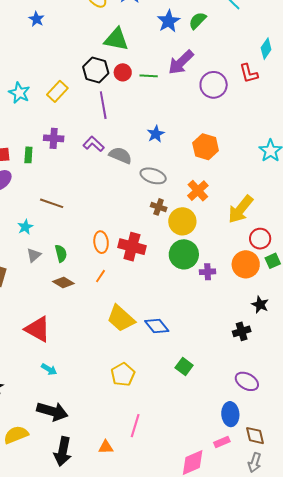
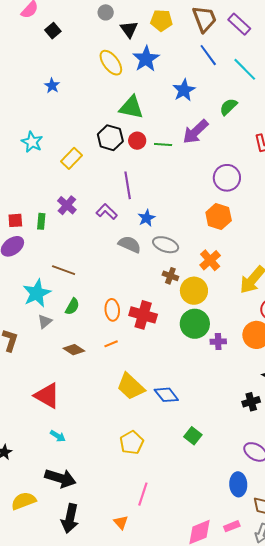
green semicircle: (198, 21) -> (228, 107), moved
purple circle: (214, 85) -> (227, 178), moved
cyan star: (19, 93) -> (32, 142), moved
purple line: (103, 105) -> (128, 185), moved
blue star: (156, 134) -> (146, 218), moved
purple cross: (54, 138) -> (67, 205), turned 36
gray semicircle: (120, 155) -> (130, 244), moved
cyan star: (25, 227) -> (37, 293), size x1.8
green semicircle: (61, 253) -> (72, 306), moved, turned 42
orange line: (101, 276) -> (111, 344), turned 32
pink rectangle: (222, 442) -> (232, 526), moved
orange triangle: (106, 447) -> (121, 522), moved, turned 49

